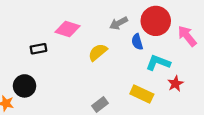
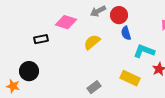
red circle: (156, 21) -> (119, 15), moved, size x0.7
gray arrow: (119, 23) -> (98, 11), moved

